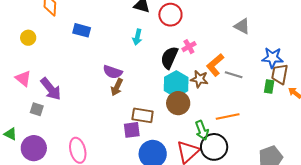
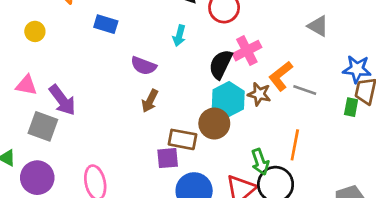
pink cross: (189, 47) -> (247, 51), size x1.5
purple semicircle: (113, 72) -> (144, 66), moved
pink triangle: (23, 79) -> (26, 85), turned -30
brown circle: (178, 103) -> (214, 123), moved
gray square: (37, 109) -> (43, 126), size x1.6
orange line: (228, 117) -> (295, 145), turned -70

